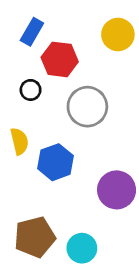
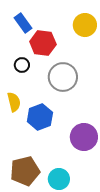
blue rectangle: (32, 32) -> (23, 23), turned -66

